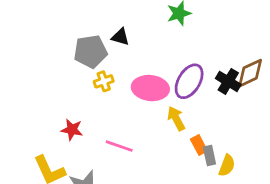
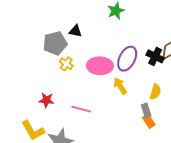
yellow cross: (104, 81) -> (66, 64), turned -32
orange rectangle: (199, 145) -> (149, 121), moved
yellow semicircle: (227, 166) -> (155, 92), moved

